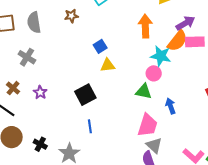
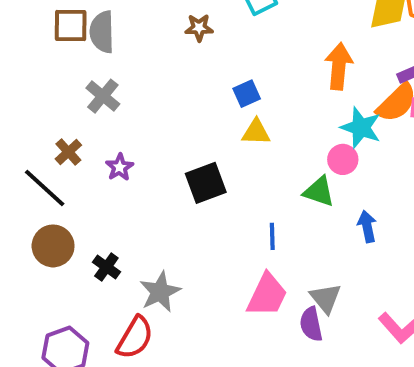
gray semicircle: (34, 22) -> (102, 32), moved
pink trapezoid: (148, 125) -> (267, 295), moved
blue line: (90, 126) -> (272, 236), moved

